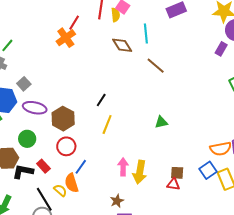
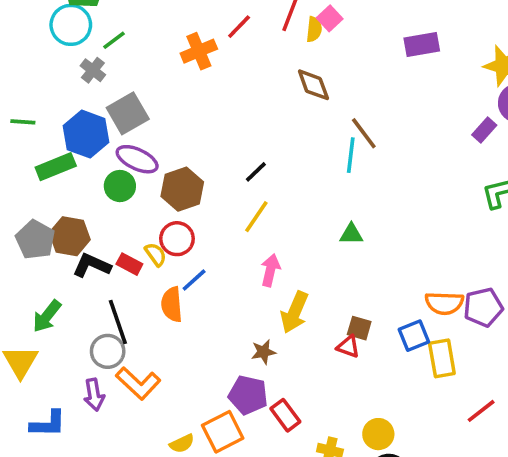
cyan line: (146, 33) -> (351, 155), moved
orange cross: (66, 38) -> (199, 51), moved
gray square: (24, 84) -> (128, 113), size x1.6
green circle: (27, 139) -> (120, 186), moved
red rectangle: (43, 166) -> (129, 264), turned -32
pink arrow: (123, 167) -> (270, 270), moved
yellow semicircle: (60, 190) -> (156, 254), moved
brown star: (117, 201) -> (263, 352), moved

